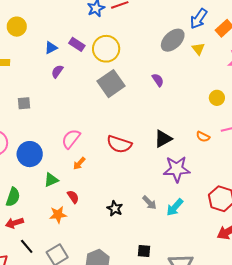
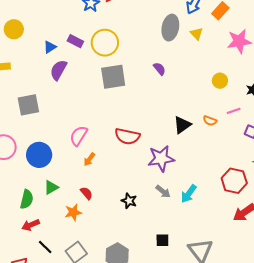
gray ellipse: (173, 40) -> (170, 28), turned -30
purple semicircle: (57, 71) -> (58, 70), size x1.5
gray square: (111, 84) -> (113, 77), turned 32
gray square: (24, 103) -> (28, 105), size x1.6
black triangle: (163, 139) -> (182, 125), moved
purple star: (177, 169) -> (161, 158), moved
green triangle: (51, 180) -> (51, 187), moved

